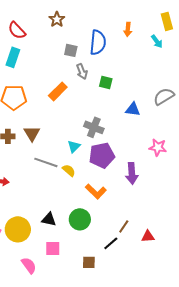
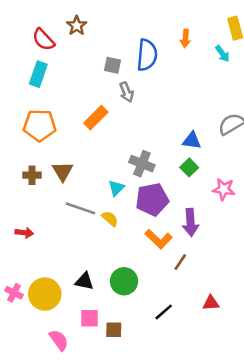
brown star: (57, 19) -> (77, 26), moved
green square: (106, 82) -> (189, 167), moved, turned 32
orange L-shape: (96, 191) -> (159, 239), moved
brown line: (124, 226) -> (180, 262), moved
brown square: (89, 262) -> (114, 330), moved

